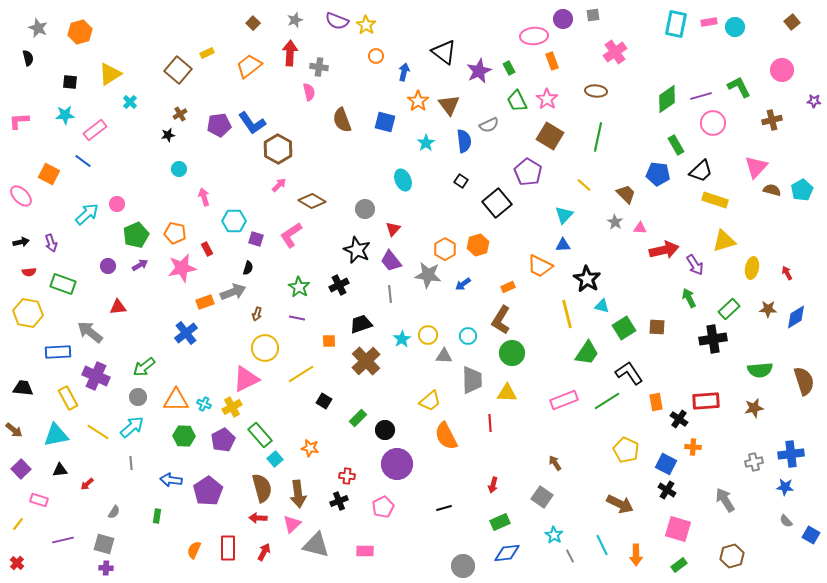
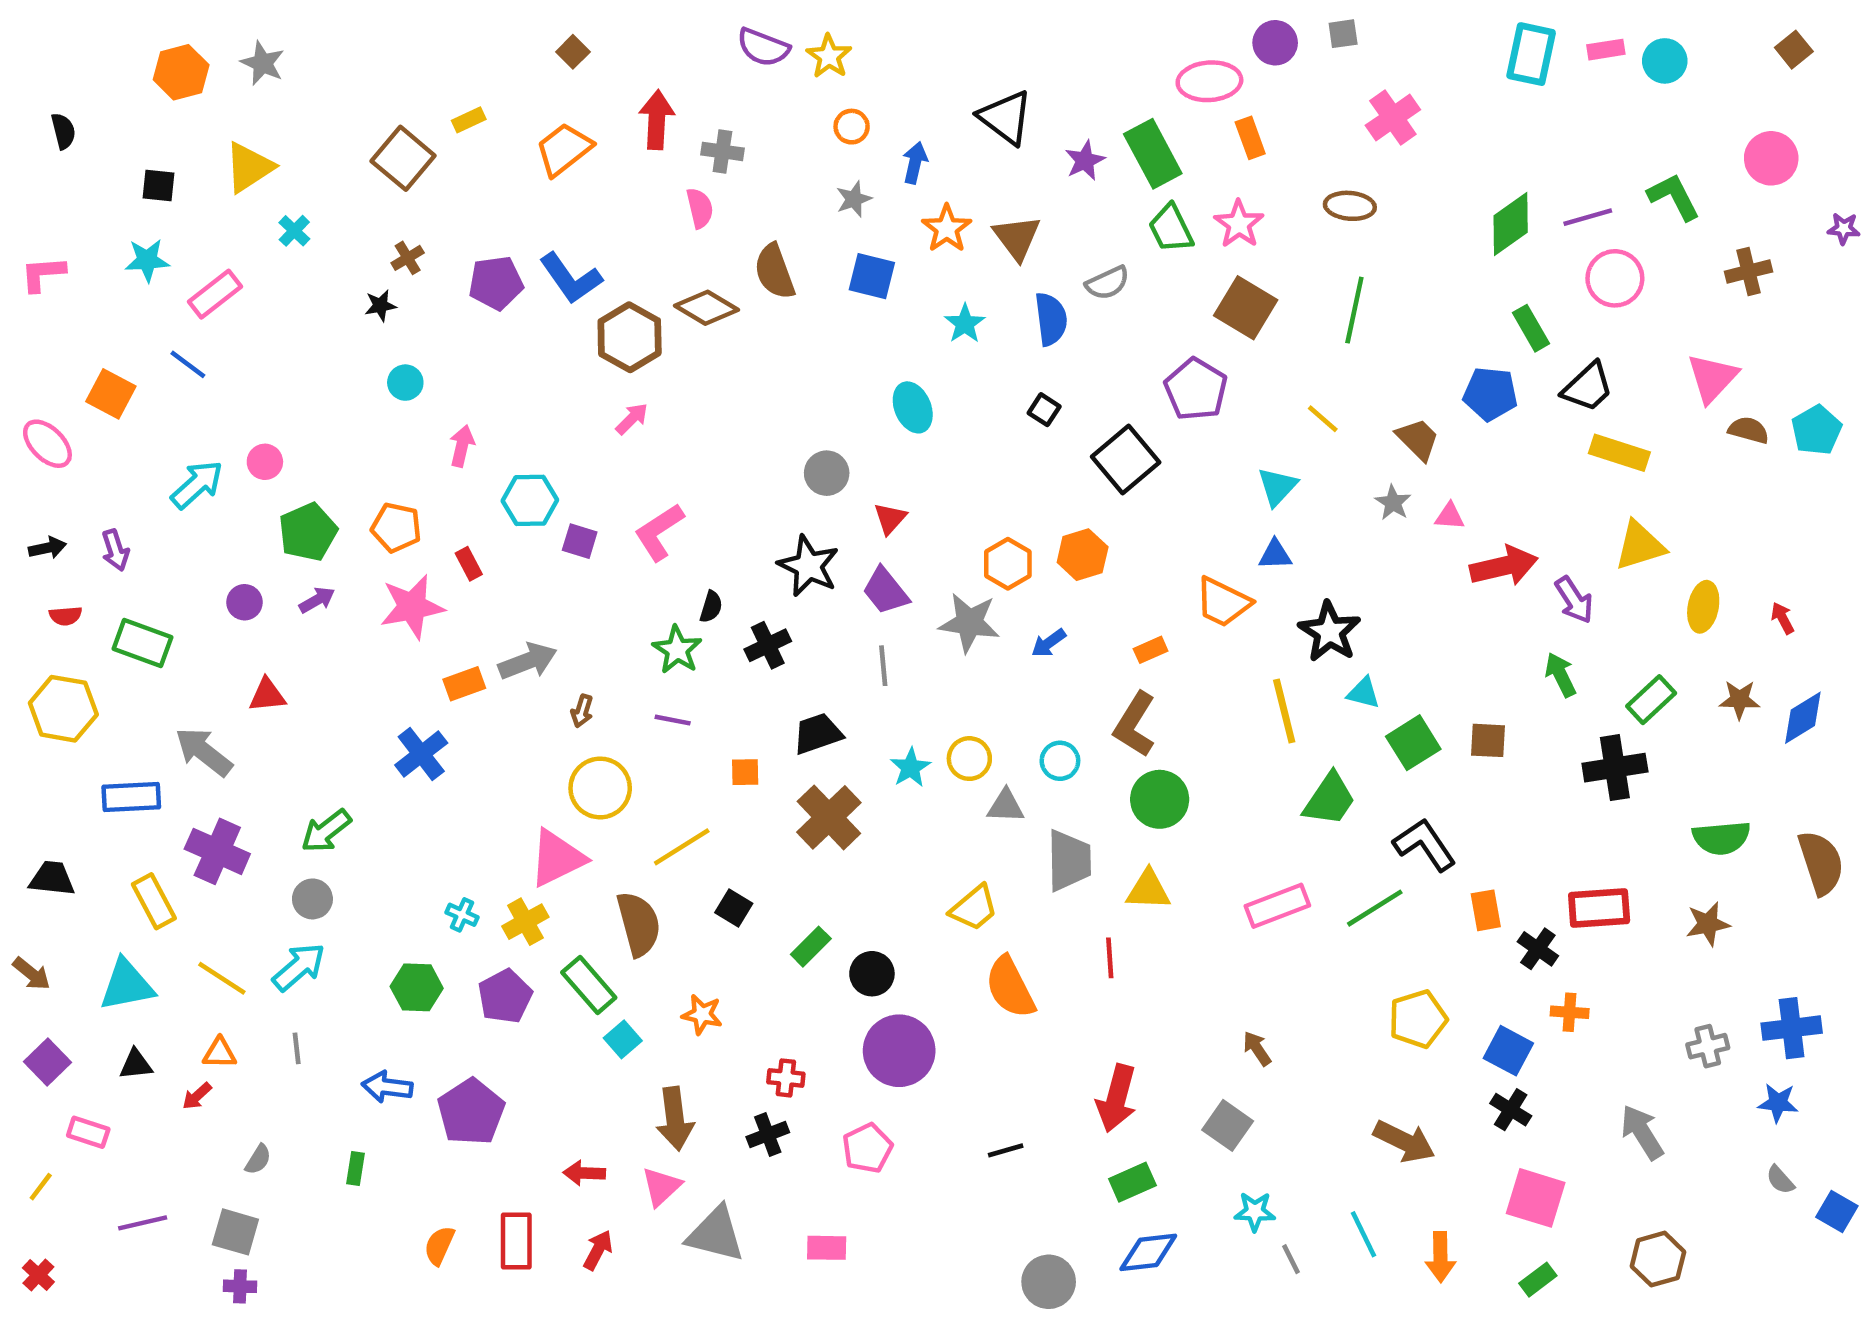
gray star: (295, 20) -> (854, 199), moved
gray star: (38, 28) -> (263, 63), moved
green rectangle: (509, 68) -> (1153, 154), size x2.0
purple star: (479, 71) -> (1085, 161), size x0.7
pink arrow: (204, 197) -> (462, 446), turned 30
brown diamond: (312, 201) -> (707, 308), moved
black semicircle: (248, 268) -> (711, 607), moved
orange triangle: (176, 400) -> (220, 1053), moved, size x0.6
yellow pentagon: (626, 450) -> (1418, 1019), turned 30
red arrow: (493, 485) -> (1117, 1098), size x1.8
brown semicircle: (262, 488) -> (639, 924), moved
cyan star: (554, 535) -> (1255, 1212), turned -30

